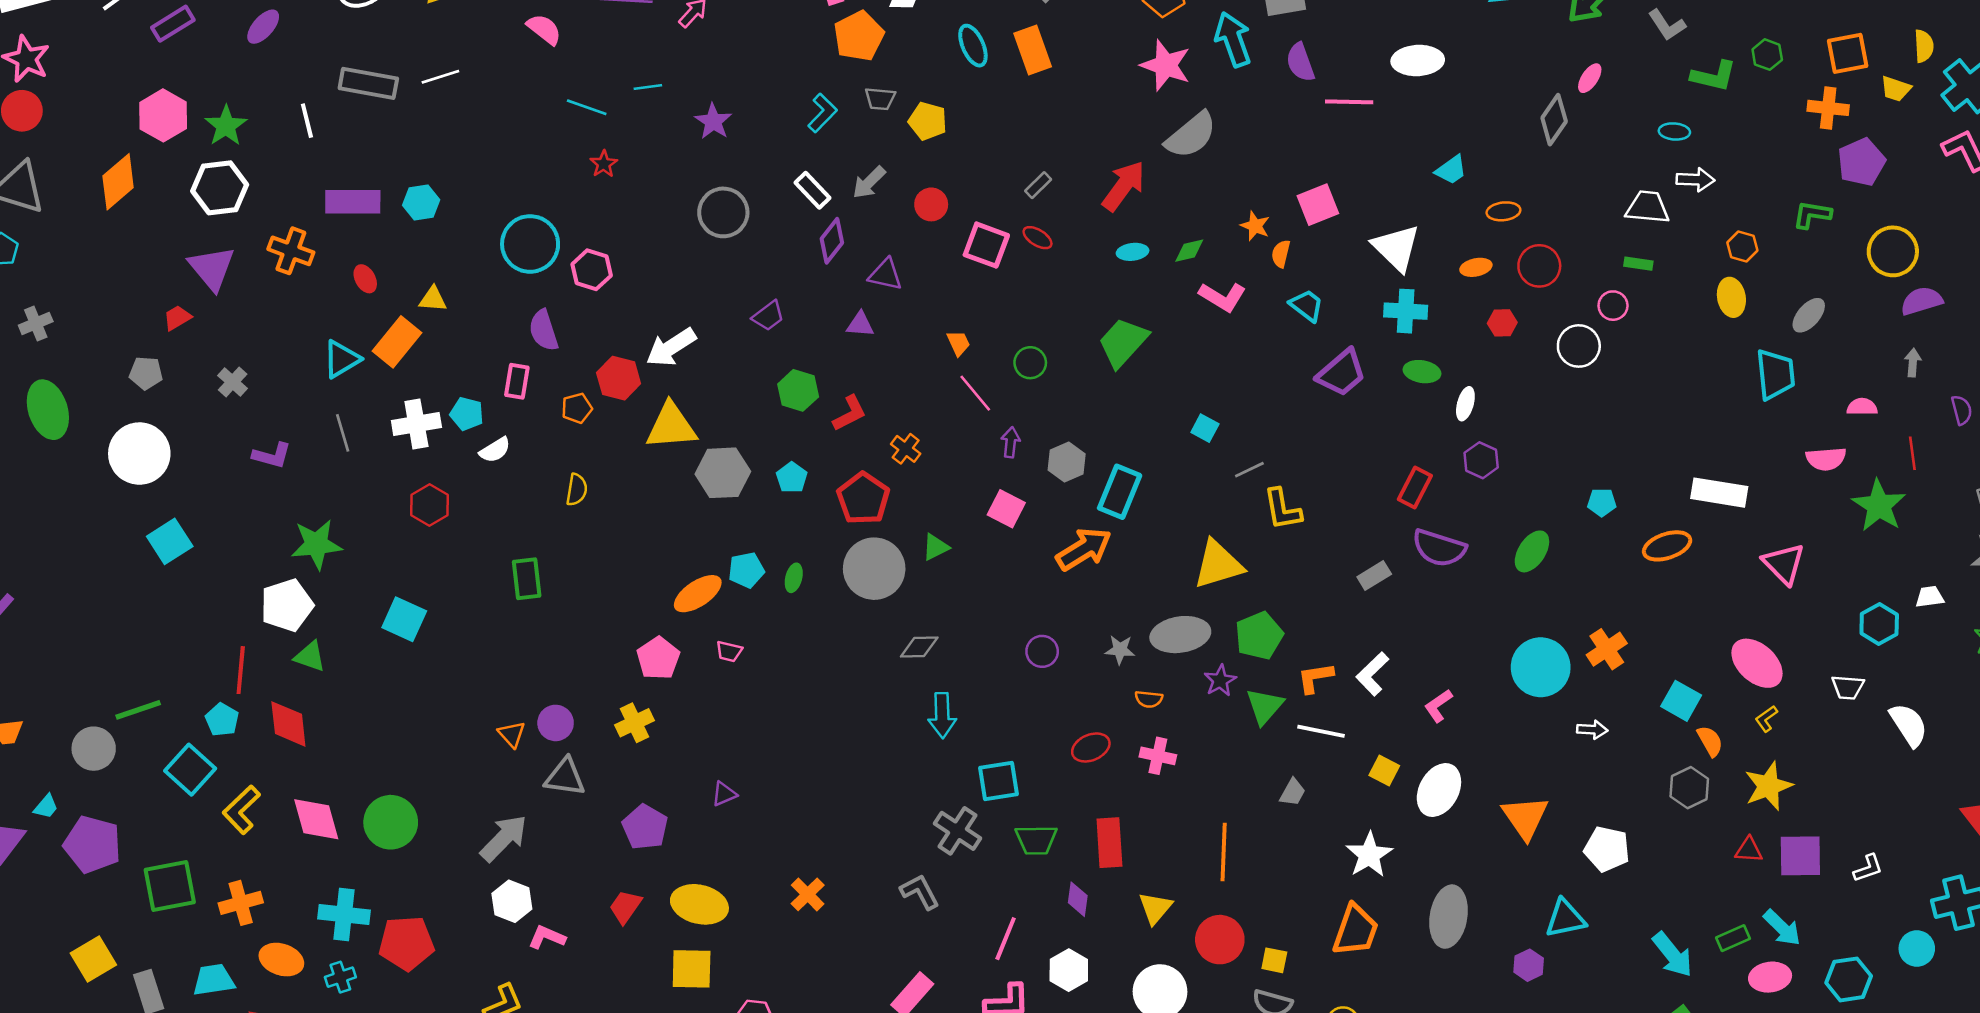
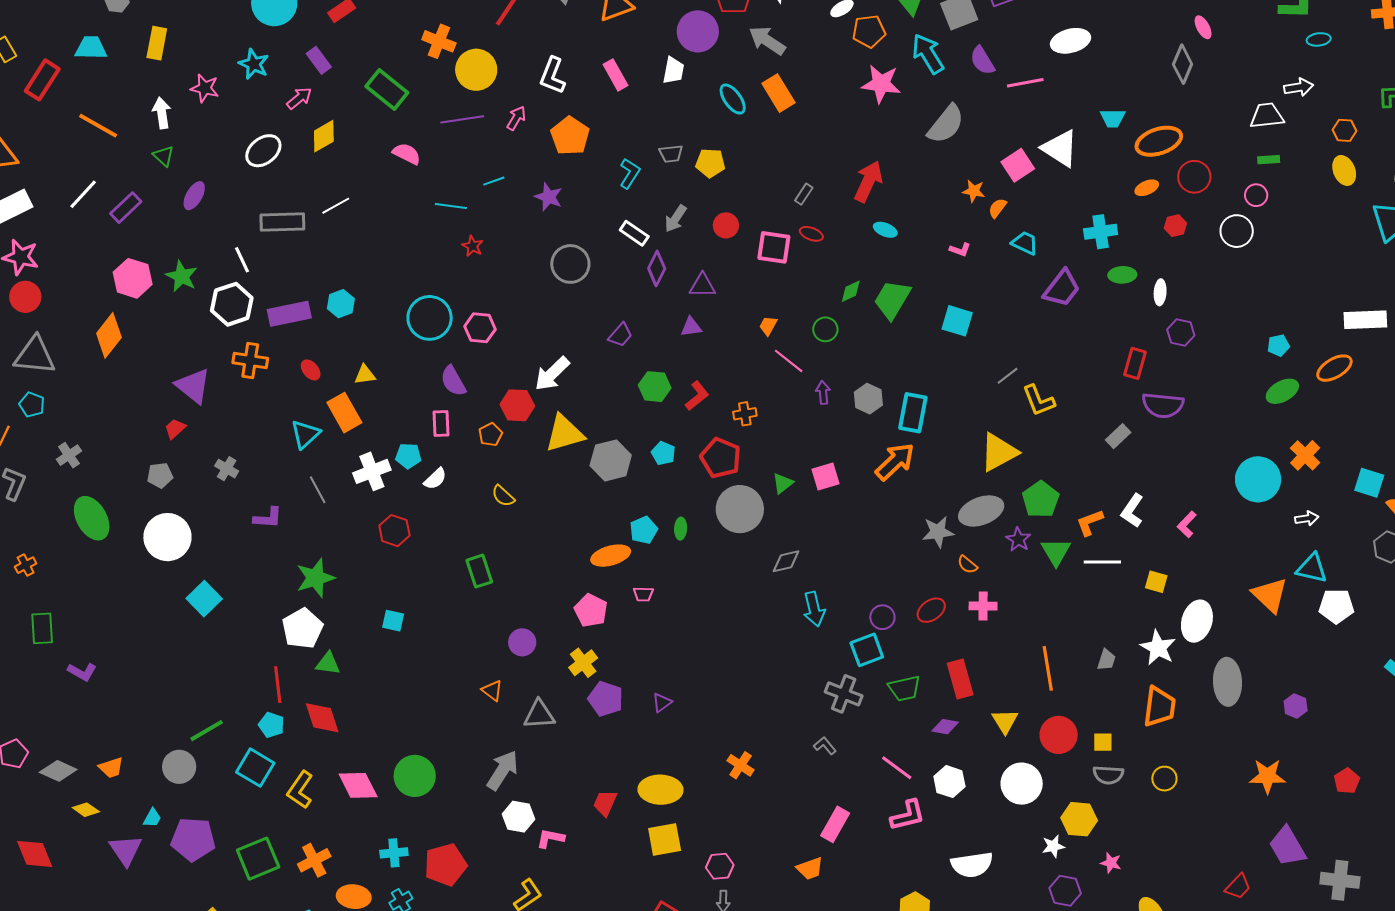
orange pentagon: (859, 36) -> (570, 136), moved
pink ellipse: (1590, 78) -> (1203, 27), turned -50
cyan ellipse: (1674, 131) -> (1319, 39), moved
gray semicircle: (1191, 135) -> (946, 124), moved
cyan trapezoid: (1451, 170) -> (1113, 118), turned 48
white hexagon: (220, 188) -> (232, 304), moved
orange ellipse: (1503, 211) -> (1159, 141), size x1.8
white triangle: (1396, 248) -> (1060, 148), moved
green diamond: (1189, 251) -> (851, 291), moved
cyan ellipse: (1133, 252) -> (885, 230), turned 40
orange semicircle: (1281, 254) -> (997, 208), turned 35
pink L-shape: (1222, 297) -> (960, 250), size x0.6
orange rectangle: (397, 342) -> (344, 413), turned -57
orange trapezoid: (958, 343) -> (768, 326), turned -115
cyan square: (1205, 428) -> (957, 321), moved, size x1.5
orange cross: (906, 449) -> (745, 414), turned -35
yellow semicircle: (577, 490) -> (503, 496), turned 135
pink square: (1006, 509) -> (826, 476), moved, turned -32
green ellipse: (1532, 551) -> (1282, 391), moved, turned 40
orange ellipse: (698, 594) -> (611, 556), turned 30
cyan square: (404, 619) -> (393, 621), size x0.7
gray star: (1120, 650) -> (938, 532), size x1.4
purple circle: (1042, 651) -> (882, 617), moved
orange semicircle: (1149, 699) -> (967, 565), turned 45
purple circle: (556, 723) -> (522, 642), moved
white ellipse: (1439, 790) -> (1197, 621), moved
gray trapezoid: (1293, 792) -> (1106, 660), moved
purple pentagon: (645, 827) -> (606, 699), moved
gray L-shape: (920, 892) -> (825, 746), size x0.7
purple diamond: (1078, 899) -> (945, 727), turned -76
cyan cross: (344, 915) -> (394, 853), size x0.7
cyan triangle: (1565, 919) -> (1312, 568), moved, turned 36
pink line: (1006, 939) -> (897, 768), turned -64

